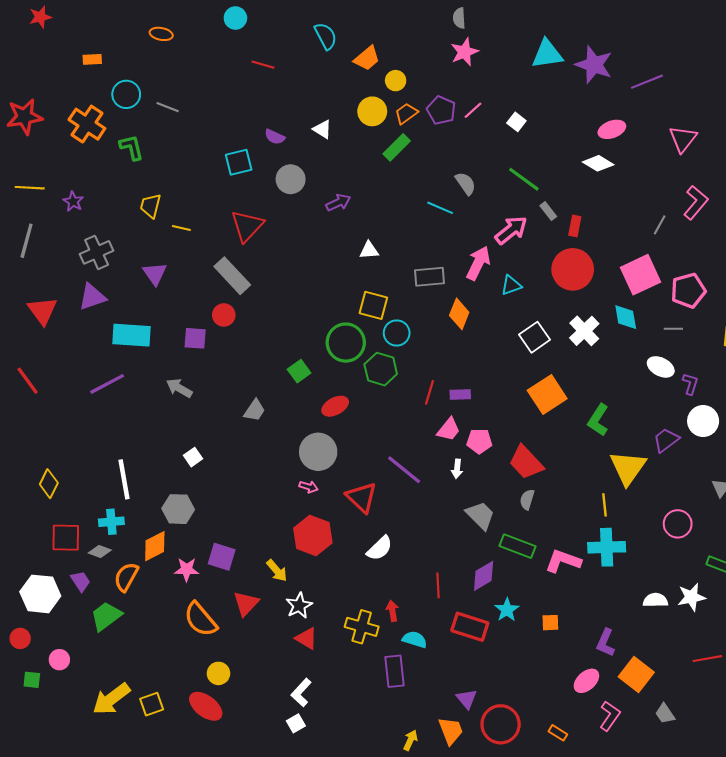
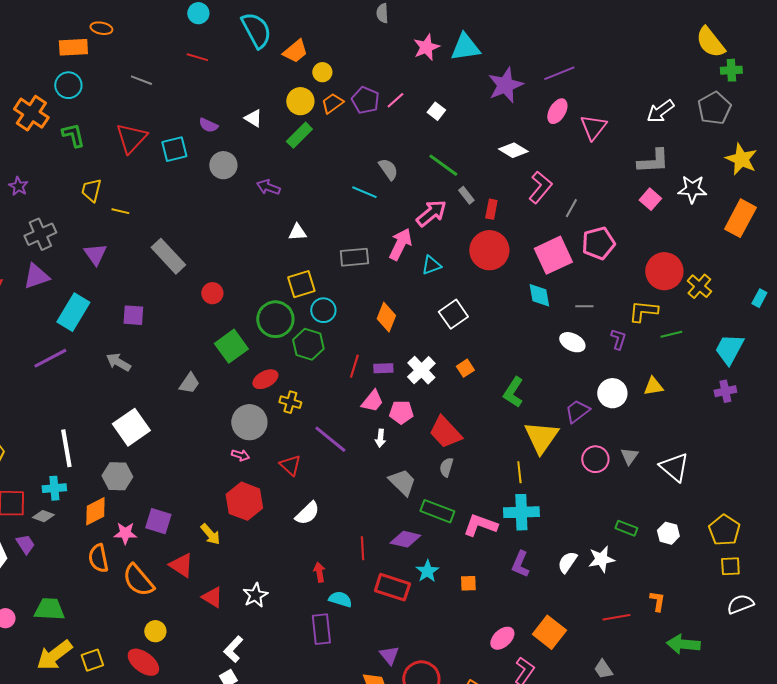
cyan circle: (235, 18) -> (198, 13), moved
cyan semicircle: (326, 36) -> (256, 30), size x1.4
pink star: (465, 52) -> (426, 47), moved
orange rectangle: (92, 59) -> (73, 47), moved, size x1.6
purple star: (594, 65) -> (505, 85), moved, turned 30
gray line: (168, 107) -> (141, 80), moved
pink ellipse: (612, 129) -> (557, 111), moved, turned -40
green rectangle: (397, 147) -> (299, 135), moved
purple arrow: (338, 203) -> (268, 187), turned -135
pink L-shape: (696, 203) -> (540, 187), moved
red triangle: (247, 226) -> (131, 138), moved
pink pentagon: (688, 291) -> (598, 243), moved
yellow square: (373, 305) -> (301, 284), turned -32
orange diamond: (459, 314) -> (386, 317), moved
red circle: (224, 315) -> (212, 293), moved
white cross: (584, 331) -> (421, 370), moved
cyan rectangle: (132, 335) -> (73, 312), turned -63
green square: (299, 371) -> (231, 346), size x1.5
purple L-shape: (690, 384) -> (618, 339), moved
orange square: (547, 395) -> (465, 368), size x0.5
white square: (193, 457) -> (131, 427), size x2.0
red triangle: (362, 497) -> (290, 465), size x0.7
pink circle: (678, 524) -> (595, 459), moved
purple diamond: (484, 576) -> (405, 539), turned 44
orange semicircle: (126, 577) -> (98, 558), moved, turned -40
white semicircle: (655, 600) -> (567, 562), turned -55
red triangle: (246, 603) -> (181, 565), turned -40
white star: (299, 606) -> (255, 595), moved
green trapezoid: (106, 616) -> (49, 609), moved, turned 40
yellow cross: (362, 627) -> (290, 402), moved, size x0.7
red triangle: (306, 638) -> (212, 597), moved
purple L-shape: (606, 643) -> (520, 564), moved
gray trapezoid: (665, 714) -> (603, 669), moved

